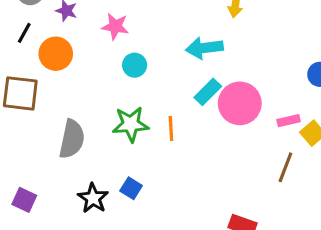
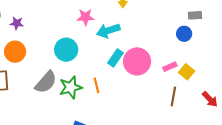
pink star: (115, 26) -> (85, 17), moved
cyan circle: (135, 65) -> (66, 50), size x1.5
gray semicircle: (72, 139) -> (46, 82), moved, turned 40

